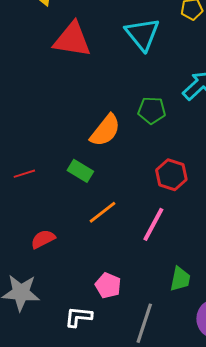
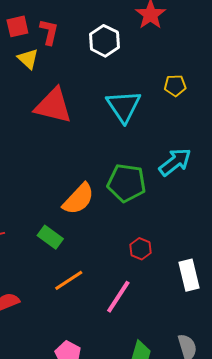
green pentagon: (152, 110) -> (126, 183), size x1.4
red hexagon: (171, 175) -> (141, 249), size x0.7

